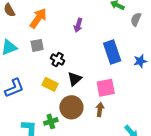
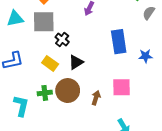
gray square: (37, 45) -> (44, 22), size x1.6
pink square: (106, 88) -> (122, 87), moved
green cross: (51, 121) -> (45, 93), moved

